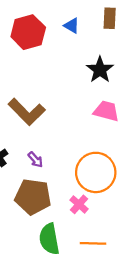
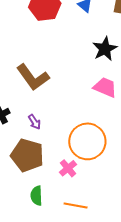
green semicircle: (49, 239) -> (36, 196), size x0.7

